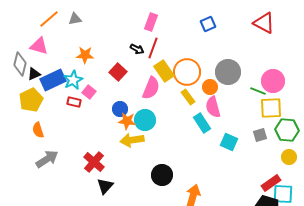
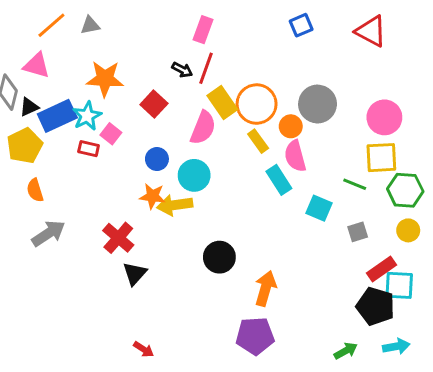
blue square: (208, 24) -> (301, 25), moved
orange star: (85, 55) -> (105, 79), size x1.4
green line: (258, 91) -> (355, 184), moved
orange star: (127, 121) -> (152, 196), moved
gray square: (260, 135) -> (358, 232), moved

